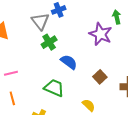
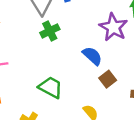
blue semicircle: (69, 62) -> (92, 56), moved

